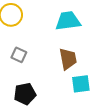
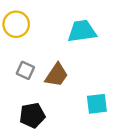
brown trapezoid: (68, 59) -> (57, 75), moved, turned 45

